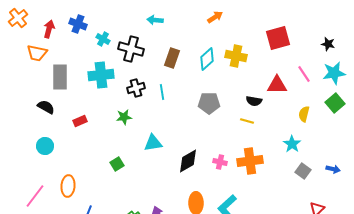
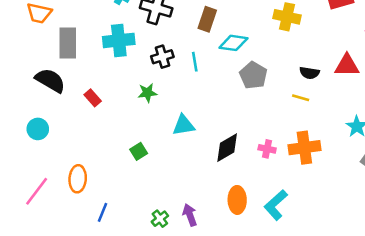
cyan diamond: (207, 59) -> (233, 43), moved, turned 50
red triangle: (277, 85) -> (347, 65), moved
gray pentagon: (209, 103) -> (253, 75), turned 30
black semicircle: (46, 107) -> (50, 80), size x1.4
red rectangle: (80, 121) -> (93, 98), turned 72
cyan circle: (45, 146) -> (38, 129), moved

